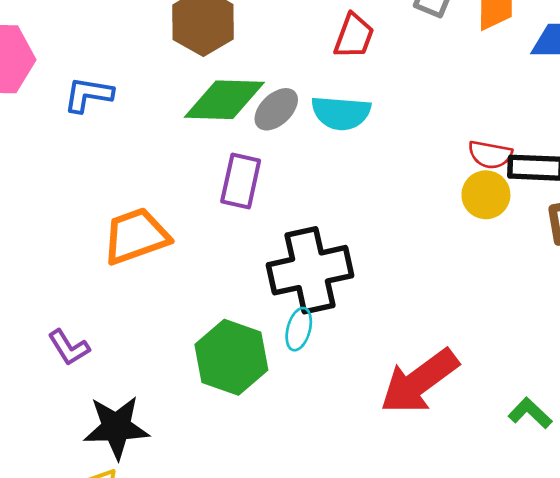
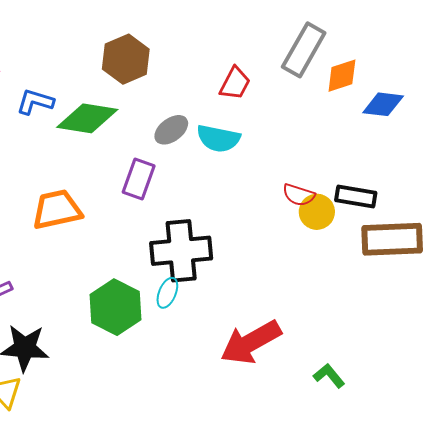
green diamond: (224, 100) -> (87, 118), moved
red semicircle: (490, 155) -> (299, 195), moved

